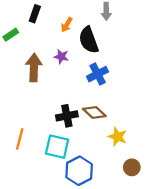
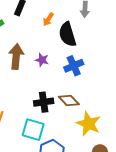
purple star: (61, 57) -> (42, 60), moved
yellow star: (117, 137) -> (89, 124), size x1.4

